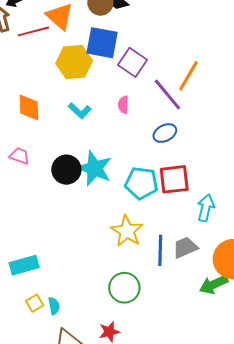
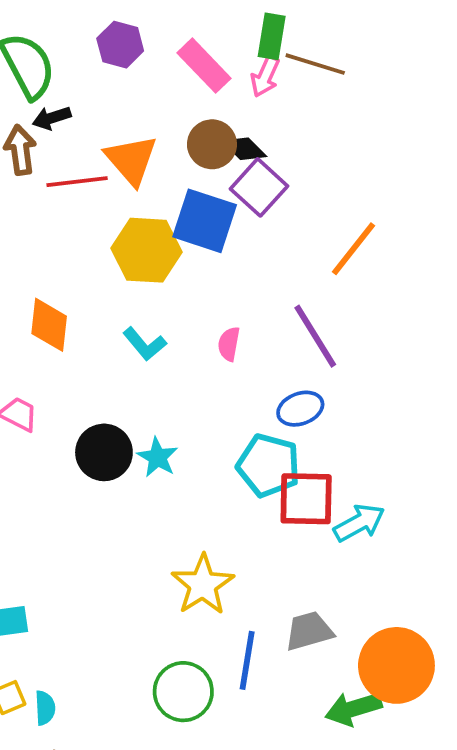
purple square: (133, 62) -> (259, 187), moved
orange line: (188, 76) -> (353, 249), moved
cyan star: (94, 168) -> (158, 457), size x0.6
cyan pentagon: (141, 183) -> (268, 465), moved
cyan arrow: (206, 208) -> (359, 523), moved, turned 40
blue line: (160, 250) -> (247, 660), moved

